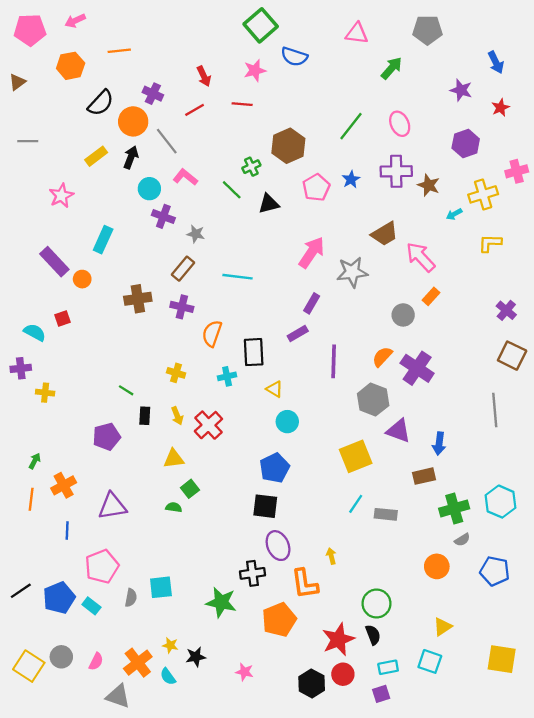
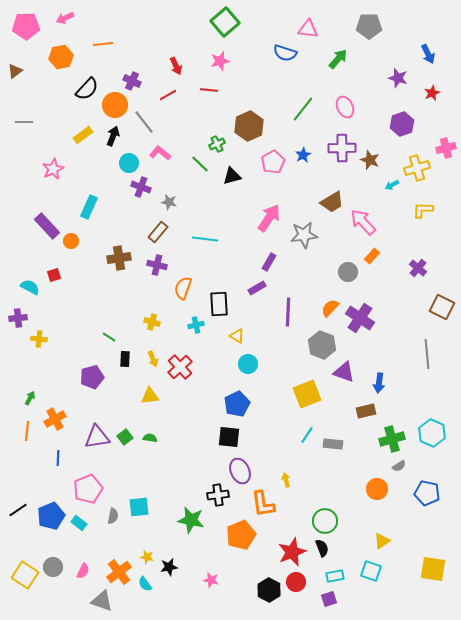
blue semicircle: (294, 57) -> (285, 53), moved
purple cross: (506, 310) -> (418, 268), moved
green square: (190, 489) -> (125, 437), moved

